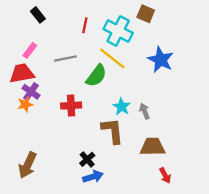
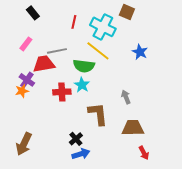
blue star: (161, 60) -> (140, 52), size x0.7
red trapezoid: (22, 73) -> (44, 64), moved
green semicircle: (96, 76) -> (84, 66), turned 60
cyan star: (122, 107) -> (82, 85), moved

